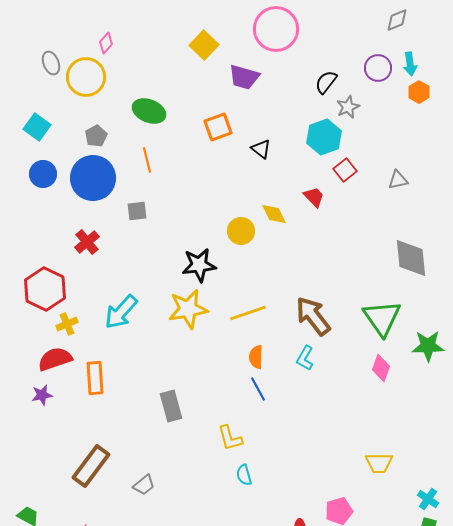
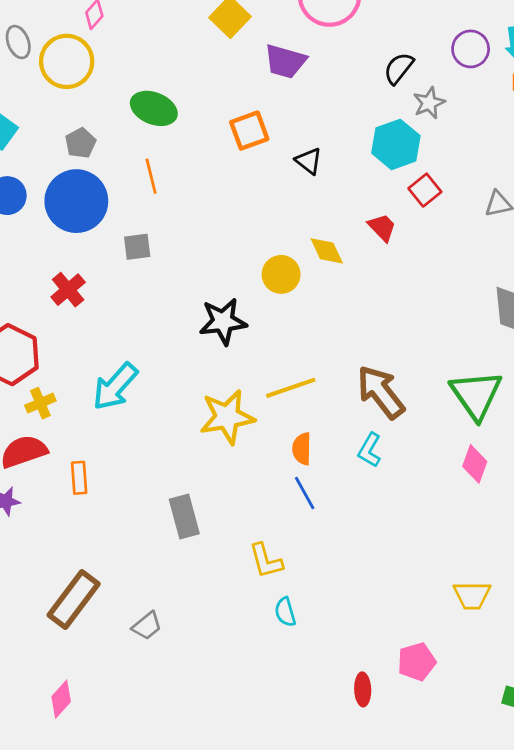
yellow star: (188, 309) -> (227, 417), moved
orange rectangle: (95, 378) -> (79, 478), size x0.7

